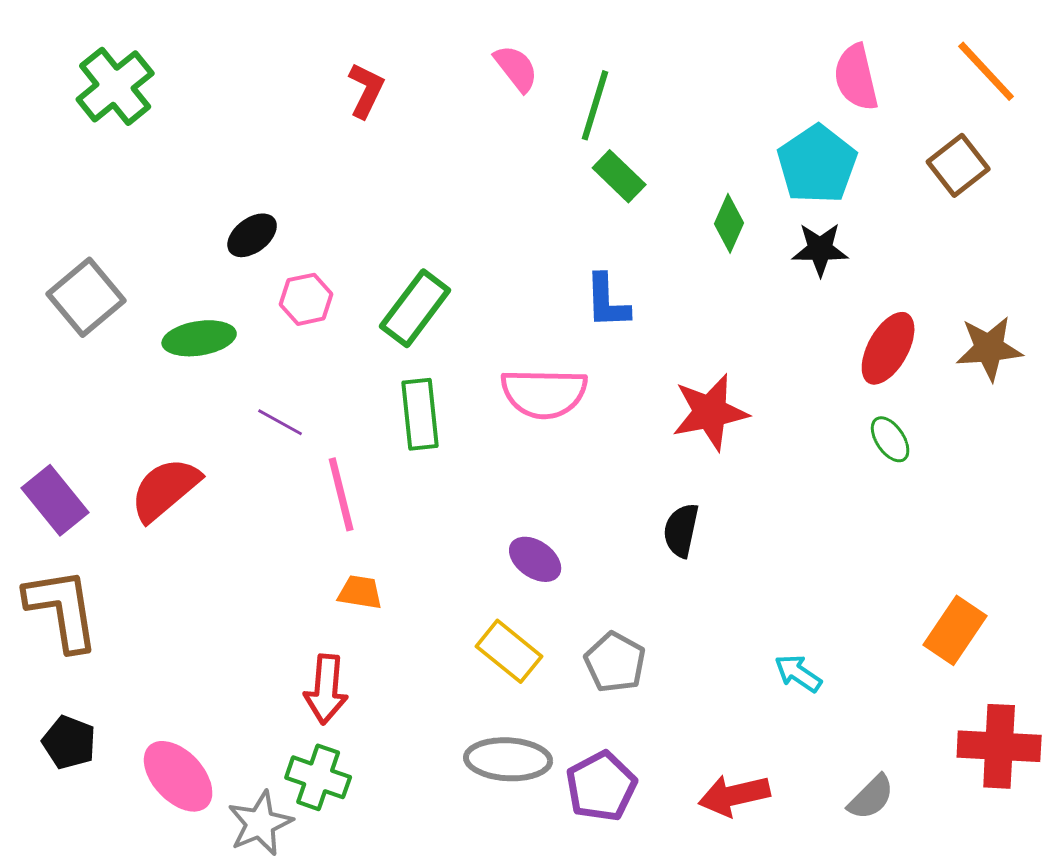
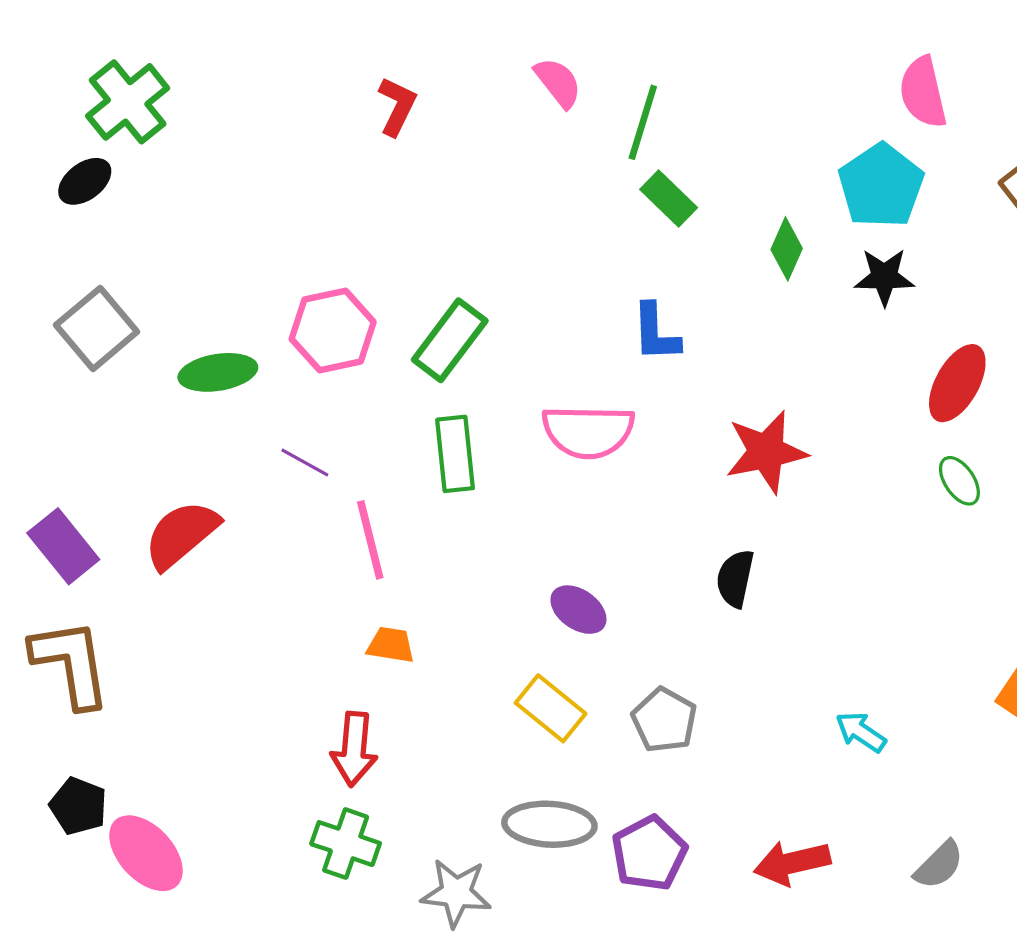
black ellipse: (252, 235) -> (85, 181), moved
pink hexagon: (306, 299) -> (333, 331), size x1.5
pink ellipse: (178, 776) -> (146, 853), moved
gray star: (260, 823) -> (456, 893), moved, turned 30

